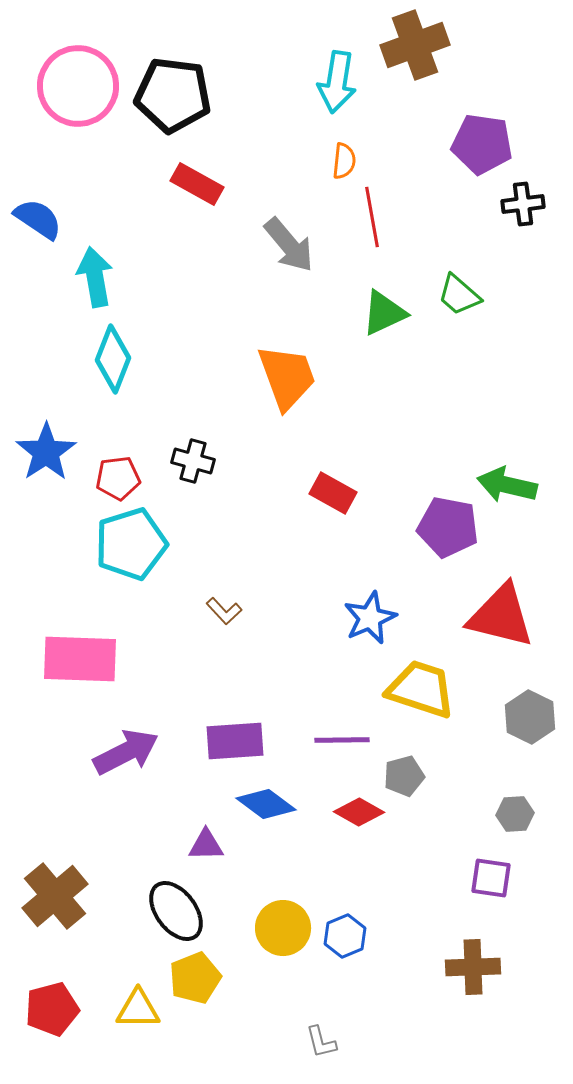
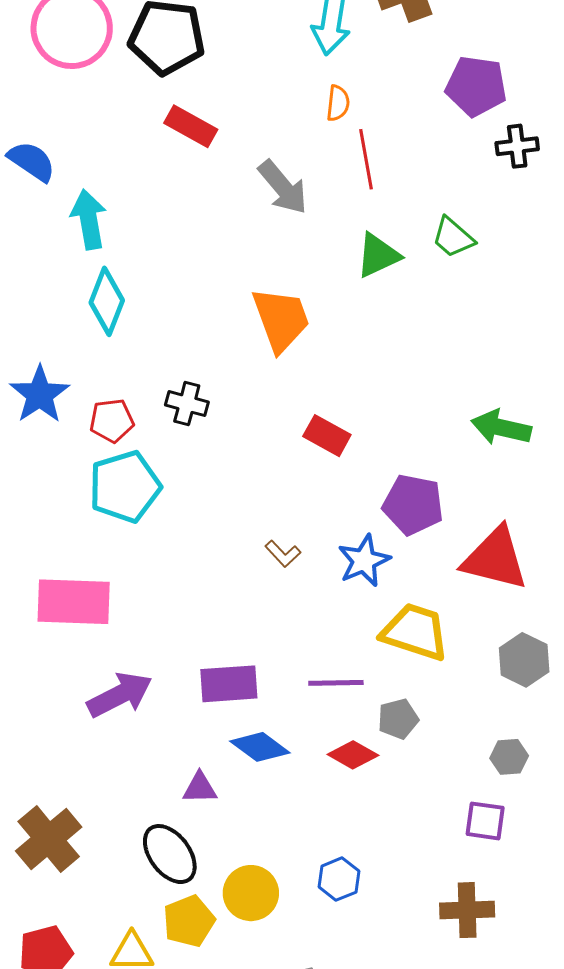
purple pentagon: (448, 527) -> (413, 505), moved
brown L-shape: (224, 611) -> (283, 554), moved
yellow circle: (283, 928) -> (251, 893), moved

